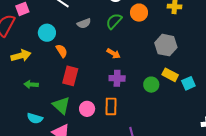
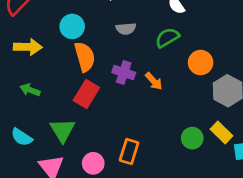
orange circle: (139, 13) -> (201, 62), moved
orange semicircle: (62, 51) -> (85, 57), size x1.5
purple cross: (117, 78) -> (124, 72), moved
pink circle: (87, 109) -> (93, 163), moved

